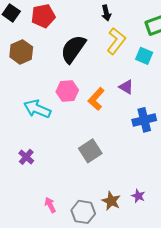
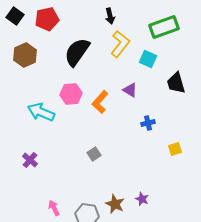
blue cross: (144, 120) -> (148, 123), size x0.6
gray square: (90, 151) -> (94, 154), size x0.6

